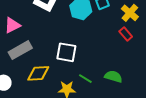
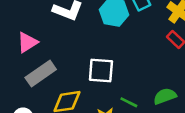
green semicircle: (113, 76) -> (165, 96), turned -30

